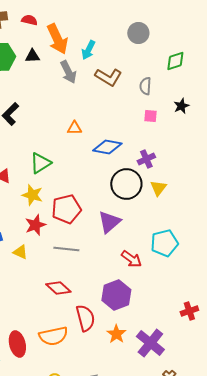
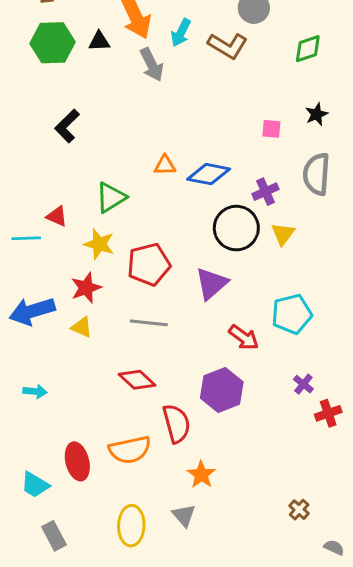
brown L-shape: (108, 77) -> (228, 46), moved
gray semicircle: (145, 86) -> (317, 174), moved, size x1.6
orange triangle: (74, 128) -> (165, 165), moved
red star: (35, 225) -> (86, 288), moved
orange star: (116, 334) -> (201, 475), moved
purple cross: (150, 343) -> (303, 384), moved, size x0.5

